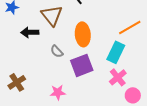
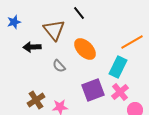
orange ellipse: (83, 34) -> (85, 49), turned -40
purple square: (82, 65) -> (93, 90), moved
brown cross: (17, 82) -> (36, 100), moved

